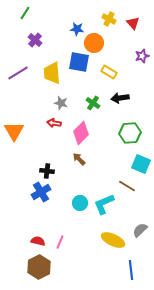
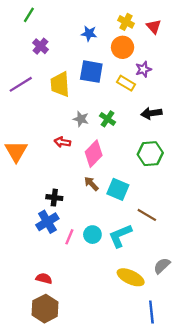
orange circle: (94, 43) -> (123, 47), moved
purple star: (142, 56) -> (143, 69), moved
black arrow: (120, 98) -> (151, 113), moved
gray star: (61, 103) -> (81, 119), moved
cyan square: (141, 164) -> (118, 189), moved
pink line: (60, 242) -> (69, 237), moved

